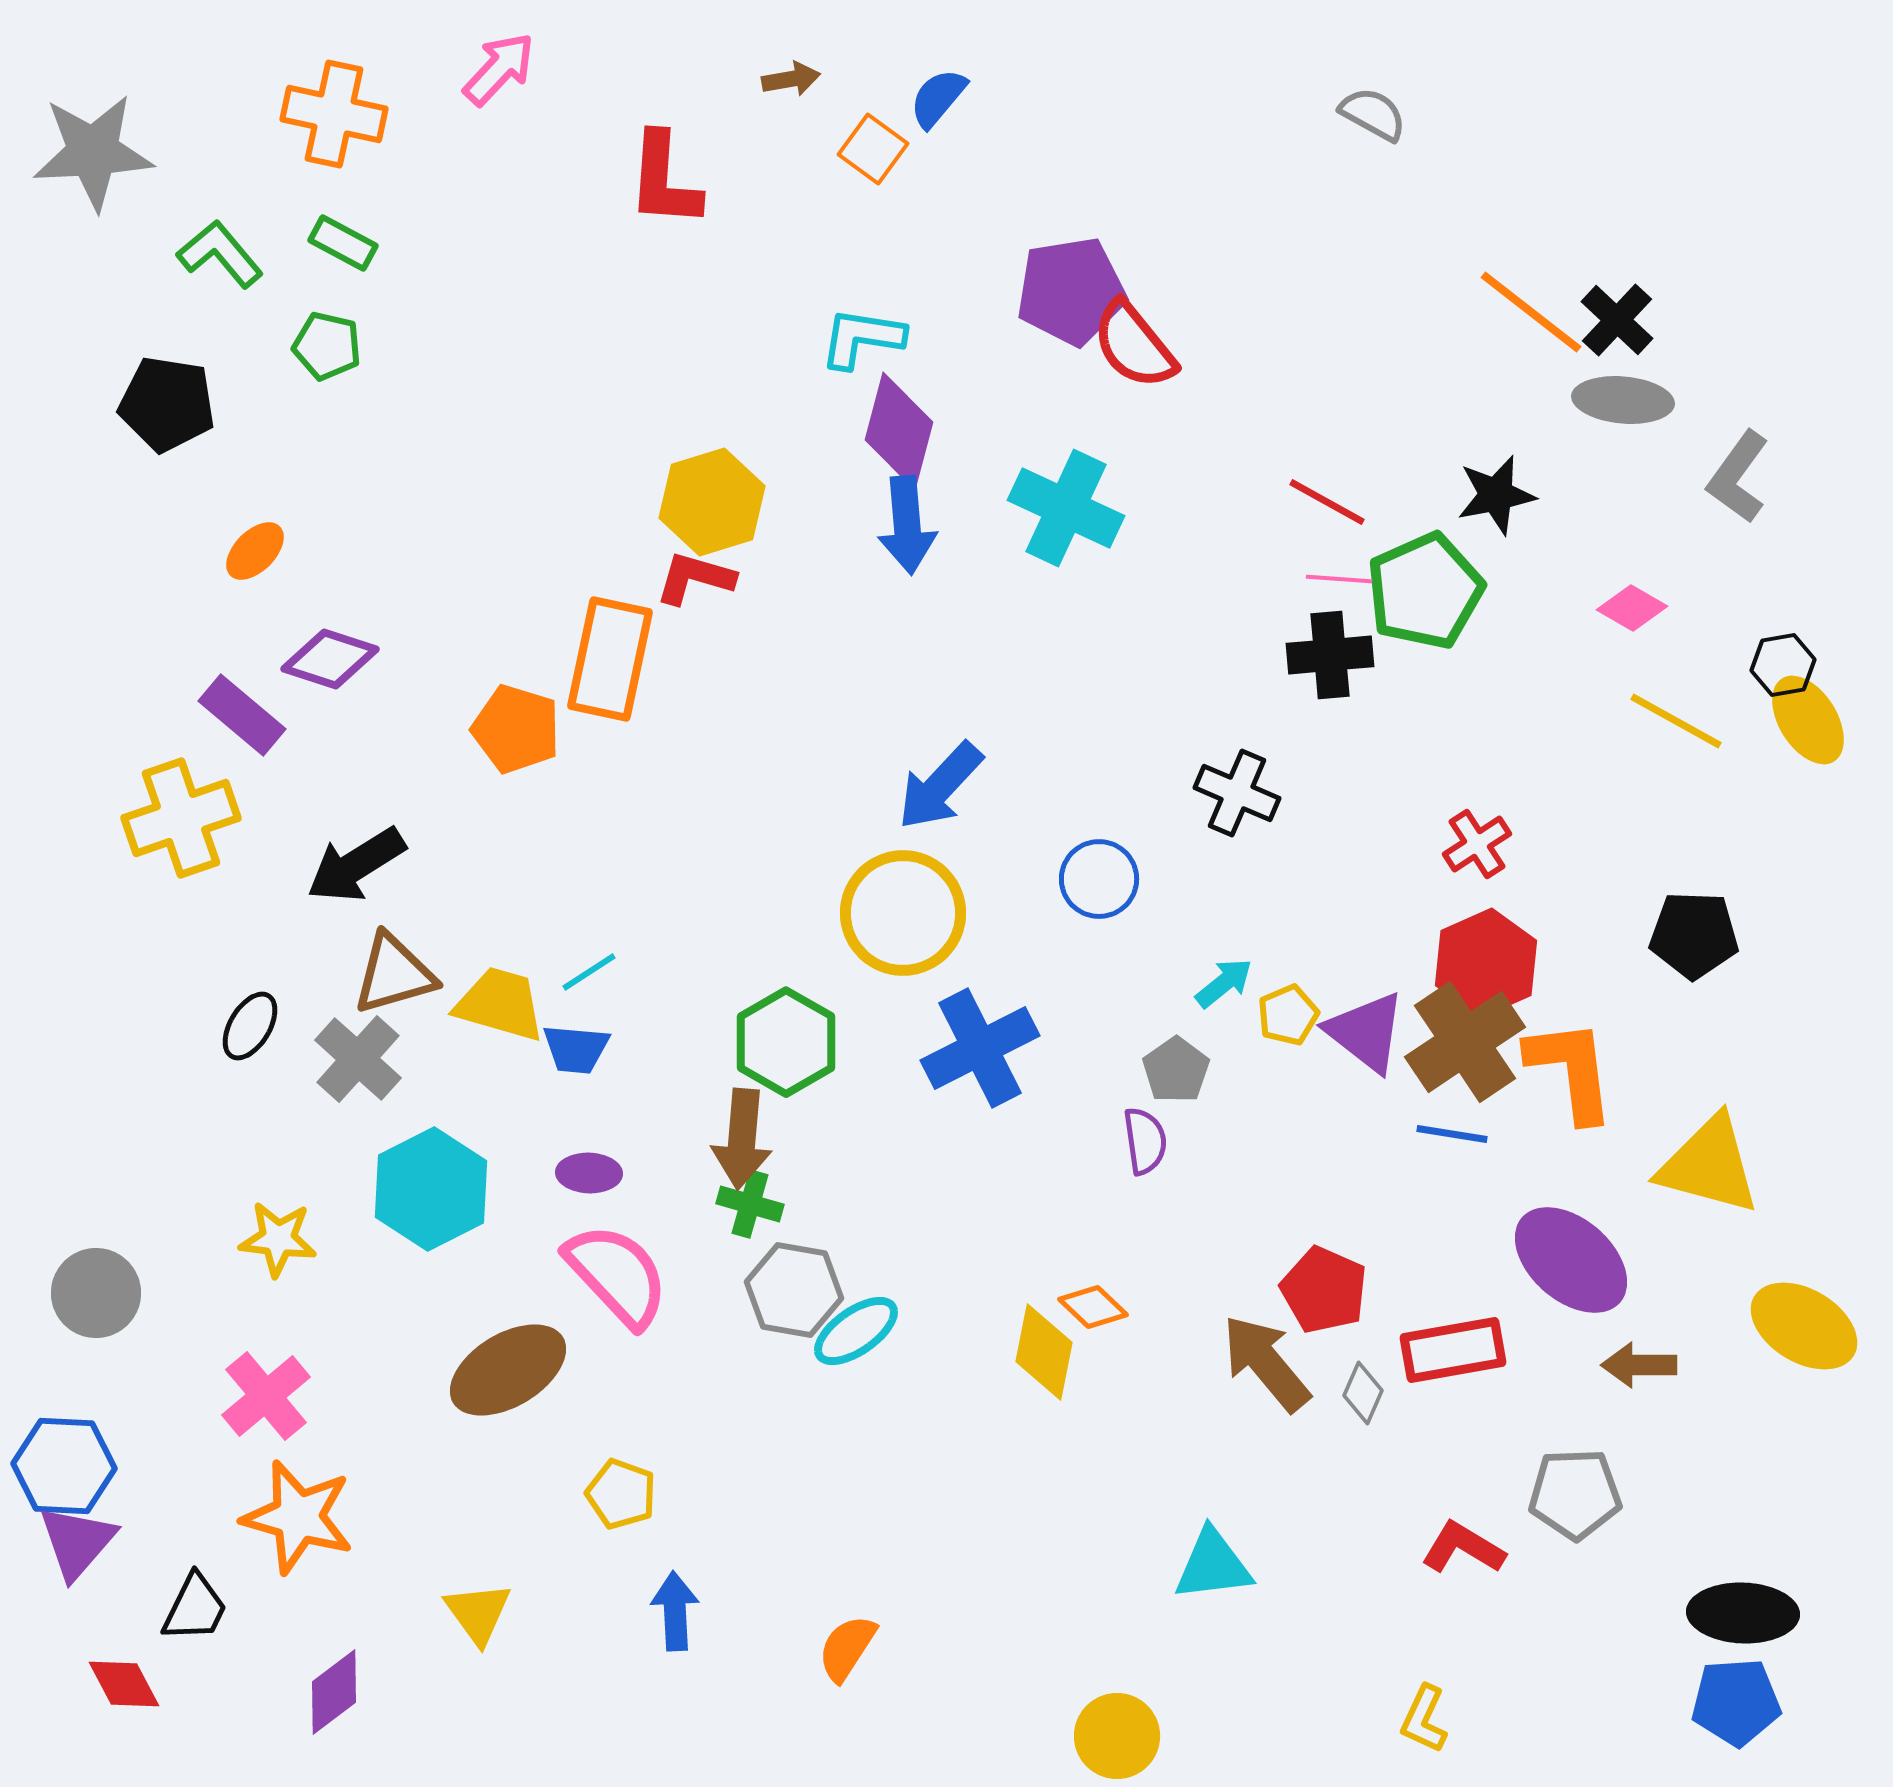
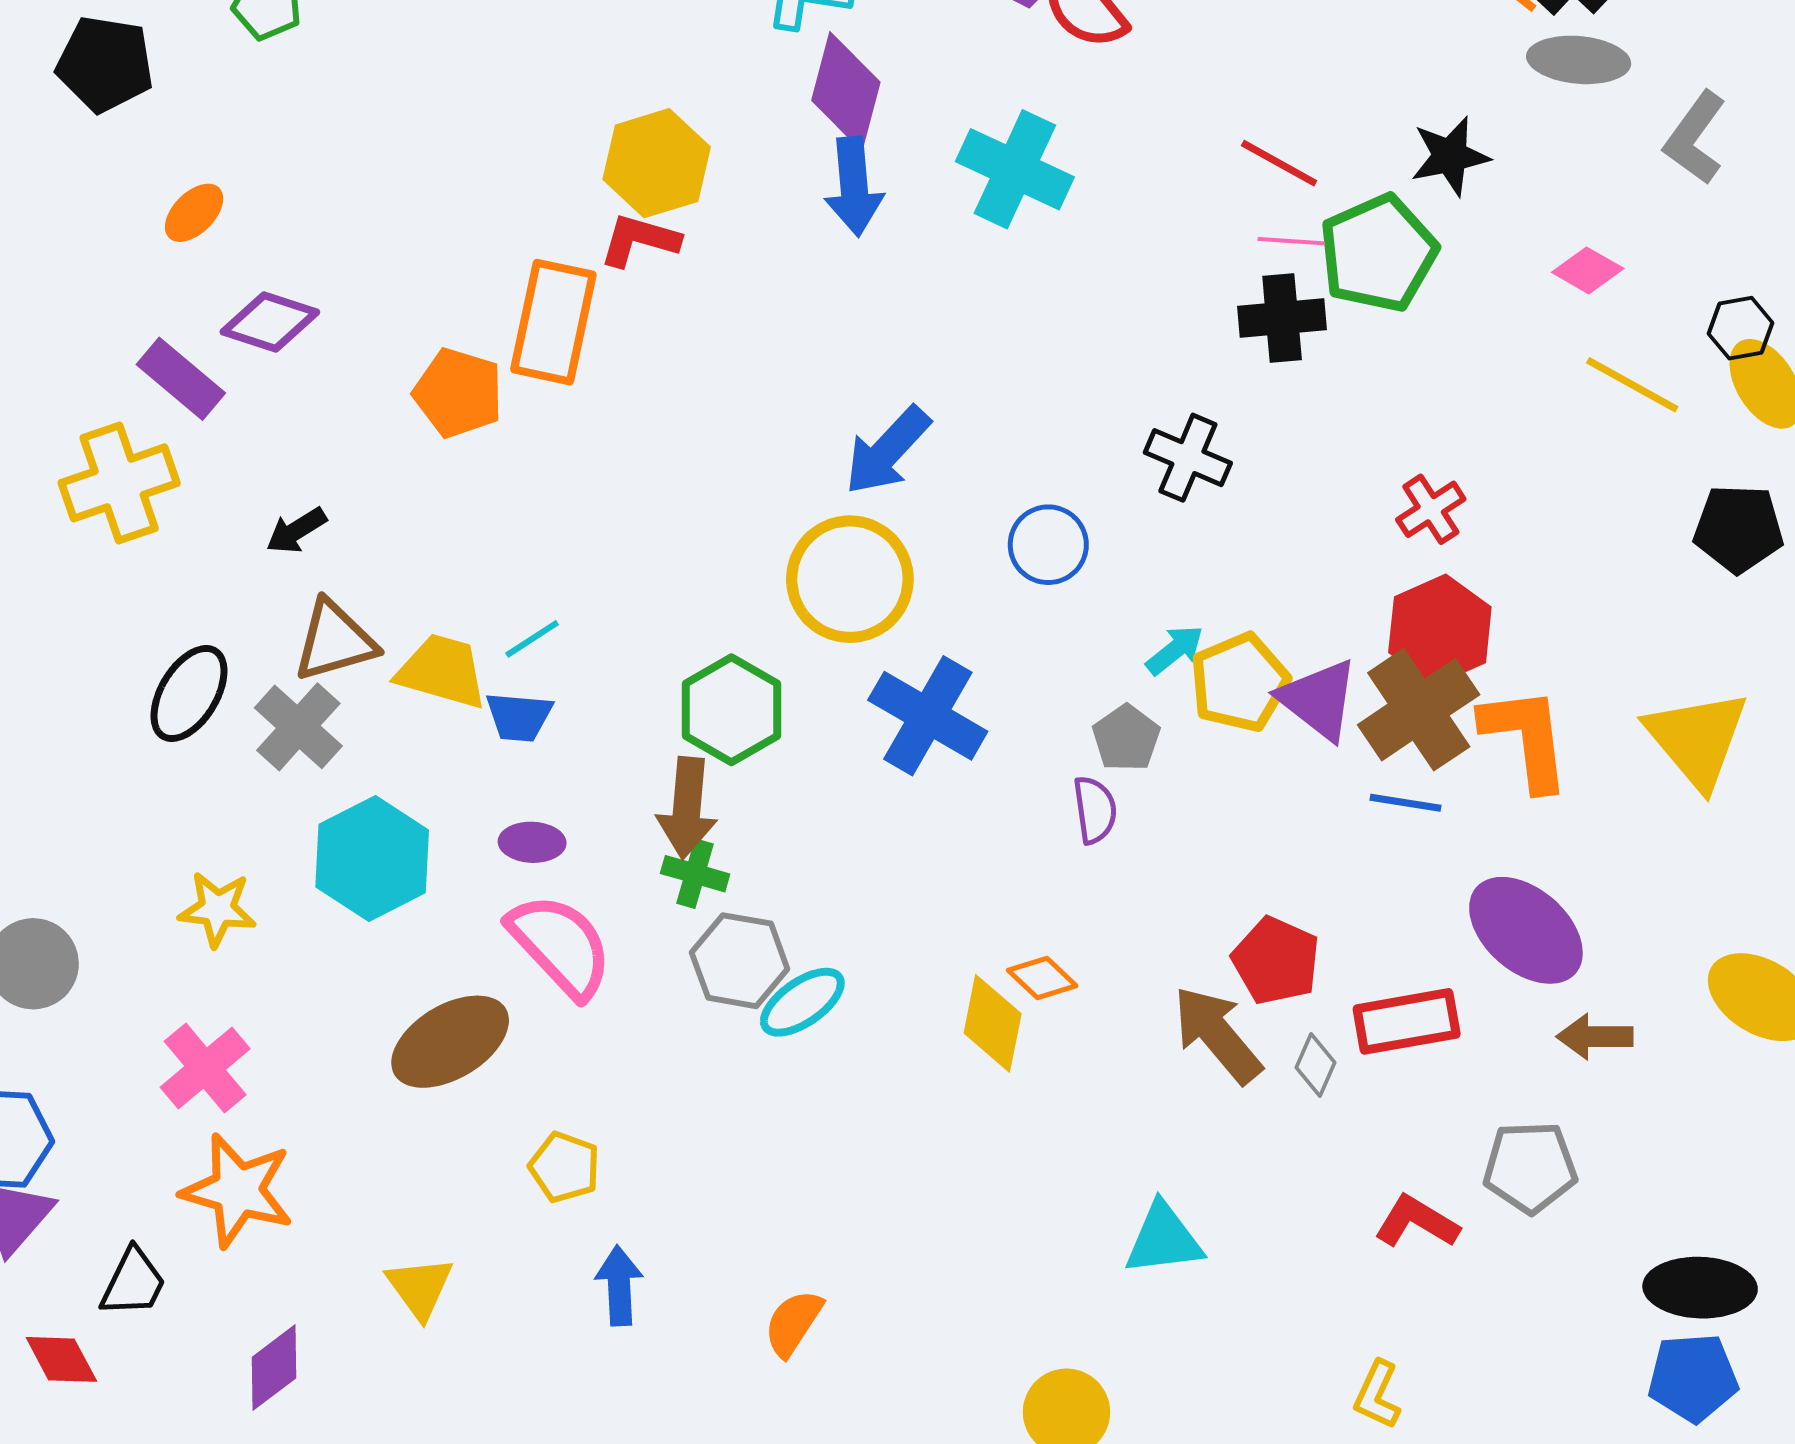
black arrow: (356, 865) -> (296, 531), size x0.6
black pentagon: (1694, 935) -> (1739, 529), moved
yellow pentagon: (1288, 1015) -> (1240, 682), size x1.6
black ellipse: (250, 1026) -> (189, 694), size x1.4
blue cross: (980, 1048) -> (928, 716), turned -33
yellow triangle: (1709, 1165) -> (1697, 739), moved, turned 35

